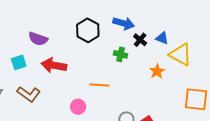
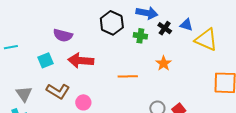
green cross: (121, 54) -> (140, 36), moved
orange star: (157, 71) -> (164, 63), moved
pink circle: (78, 107) -> (83, 102), moved

